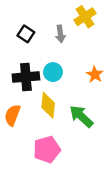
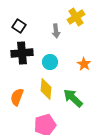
black square: (26, 34) -> (19, 26), moved
black cross: (26, 77) -> (22, 53), moved

